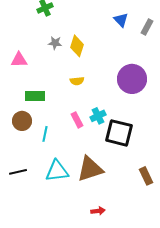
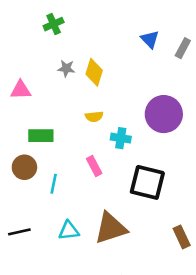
cyan cross: (98, 116) -> (121, 138), moved, turned 35
cyan triangle: (57, 171) -> (69, 231), size x0.7

